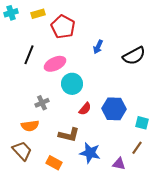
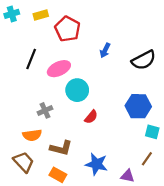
blue hexagon: (114, 109) -> (138, 106), moved
brown L-shape: (69, 135) -> (61, 148), moved

